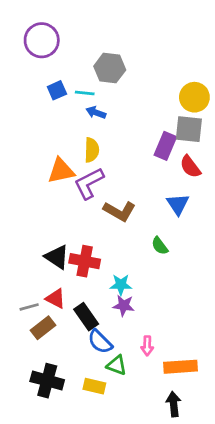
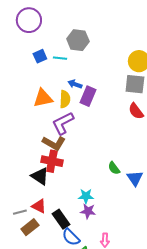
blue arrow: (96, 112) -> (75, 84), moved
purple rectangle: (165, 146) -> (88, 96), moved
orange triangle: (61, 171) -> (43, 98), moved
blue triangle: (178, 204) -> (135, 178), moved
brown L-shape: (119, 211) -> (54, 143), moved
red cross: (85, 261) -> (52, 161), moved

